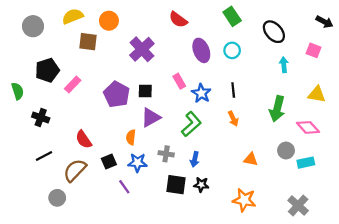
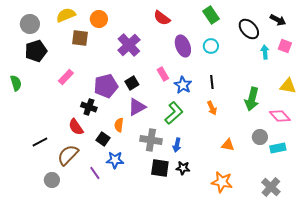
black arrow: (325, 22) -> (278, 20), moved
cyan arrow: (284, 65) -> (265, 52), moved
black pentagon: (47, 70) -> (36, 51), moved
black square: (145, 91) -> (132, 83), turned -32
purple pentagon: (117, 94) -> (106, 86), turned 30
black cross: (41, 118) -> (89, 107), moved
gray cross: (166, 154) -> (151, 140), size x1.5
black square: (109, 162) -> (103, 139), moved, turned -32
blue star: (138, 163) -> (115, 160), moved
purple line: (124, 187) -> (95, 173), moved

